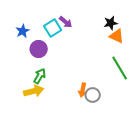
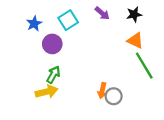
purple arrow: (66, 22) -> (102, 13), moved
orange triangle: (117, 36) -> (135, 41), moved

